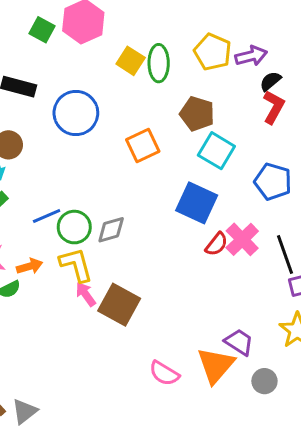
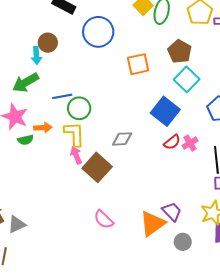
gray diamond: (111, 230) -> (122, 139), moved
pink cross: (242, 239) -> (190, 143), size x0.7
pink semicircle: (164, 373) -> (104, 219), moved

